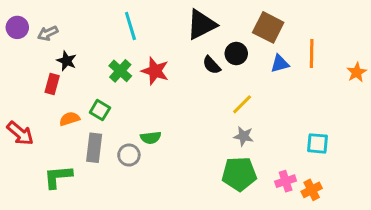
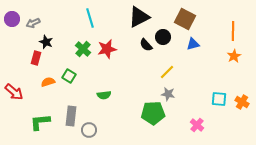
orange line: (312, 54) -> (233, 31), moved
red star: (155, 71) -> (107, 49), turned -30
orange star: (357, 72) -> (234, 56), moved
gray rectangle: (94, 148) -> (71, 116), moved
gray circle: (129, 155) -> (89, 130), moved
green pentagon: (239, 174) -> (153, 113), moved
pink cross: (286, 181) -> (197, 125), turned -32
orange cross: (312, 190) -> (242, 102), moved, turned -32

